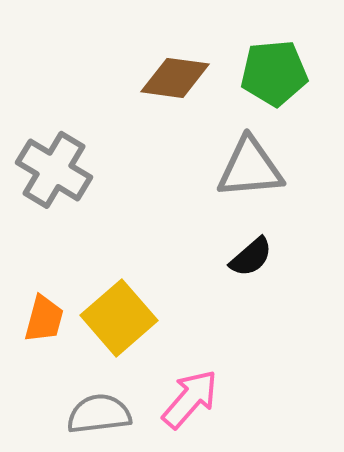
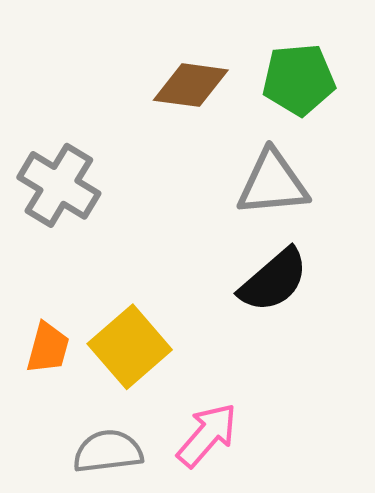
black semicircle: (251, 257) -> (274, 280), size x1.5

